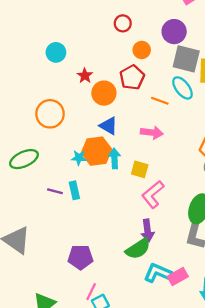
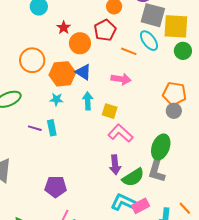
orange hexagon: (96, 151) -> (62, 74), moved
pink L-shape: (153, 194) -> (120, 133), turned 80
green semicircle: (138, 249) -> (133, 177), moved

